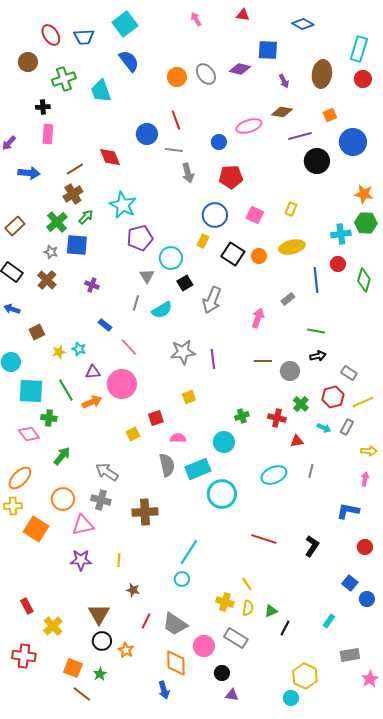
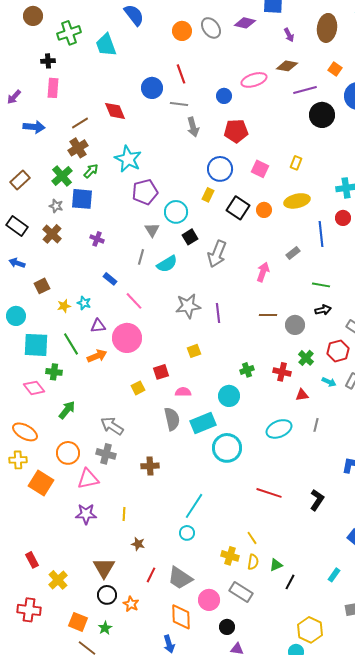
orange square: (330, 115) -> (335, 69), turned -32
orange ellipse: (20, 478) -> (25, 432), turned 75
brown cross: (145, 512) -> (150, 466), size x0.7

